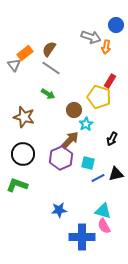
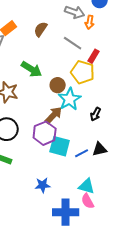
brown semicircle: (49, 49) -> (41, 29), moved
gray line: (51, 68) -> (73, 43), moved
green arrow: (48, 94) -> (32, 69), size x1.5
cyan star: (86, 124) -> (70, 99), size x1.6
cyan square: (88, 163) -> (60, 146), moved, size x1.5

